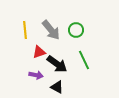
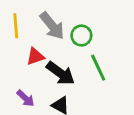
green circle: (76, 30) -> (81, 36), moved
purple arrow: (36, 75) -> (26, 98), moved, turned 32

